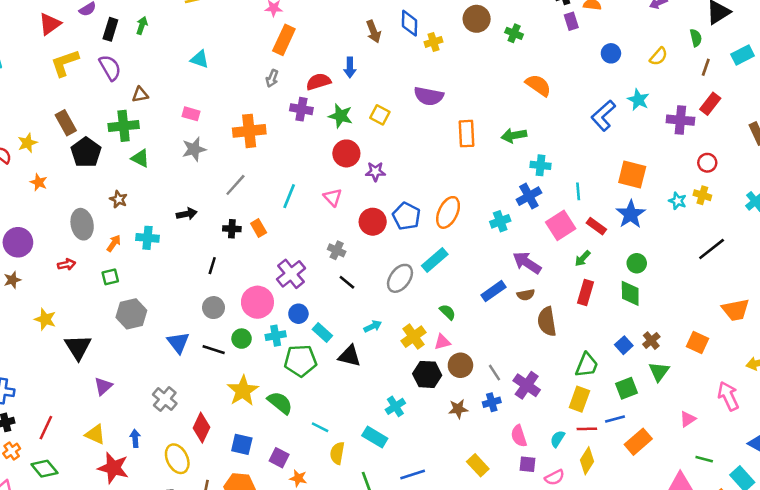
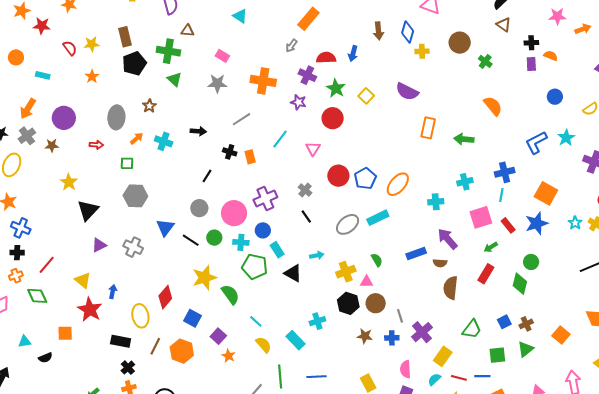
cyan cross: (541, 165) -> (465, 182), moved, turned -35
purple star: (375, 172) -> (298, 102), moved
blue cross: (529, 196) -> (505, 172), moved
gray cross: (165, 399) -> (133, 247), moved, turned -30
yellow rectangle: (579, 399) -> (443, 356), moved
yellow semicircle: (337, 453) -> (264, 345), turned 114

